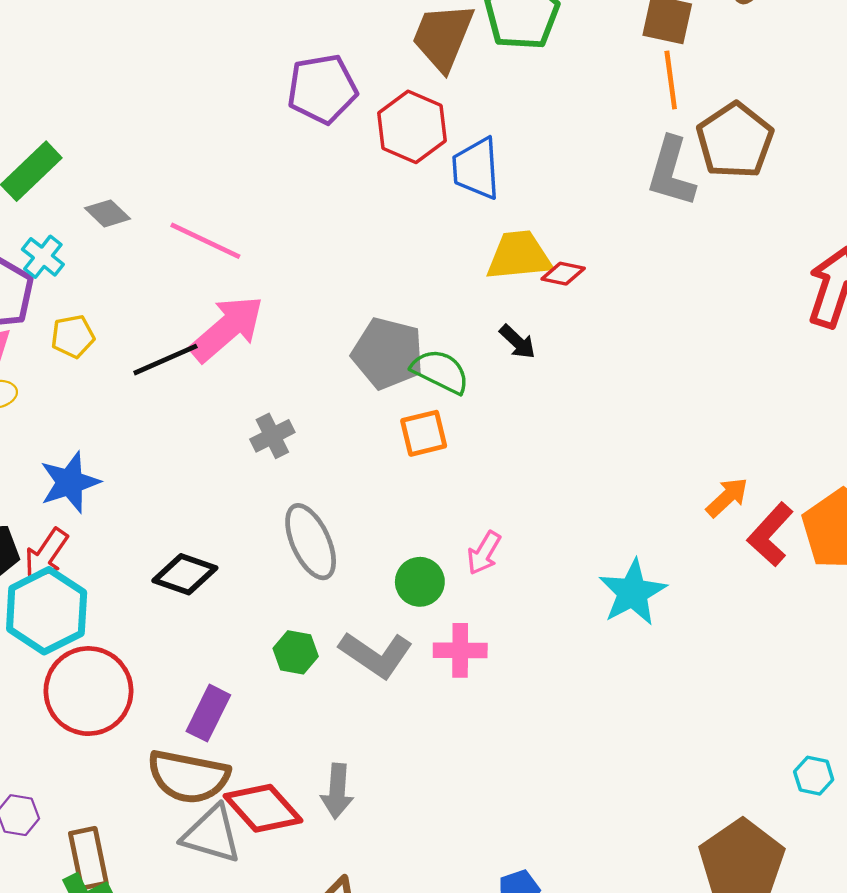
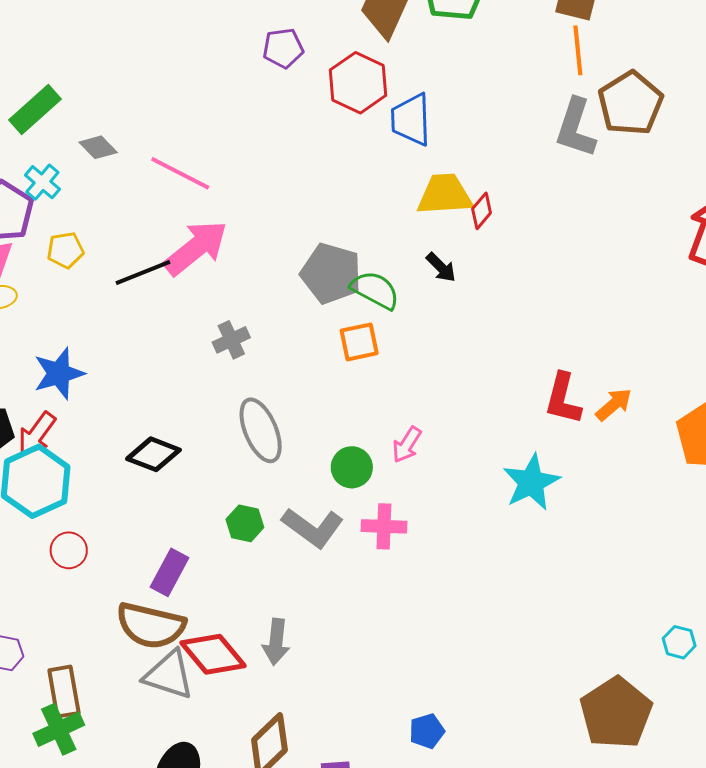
purple pentagon: (322, 89) -> (283, 48), size x0.7
red diamond: (563, 274) -> (482, 211), turned -63
red L-shape: (770, 534) -> (563, 399), moved, turned -30
red circle: (88, 691) -> (69, 550), size x0.5

